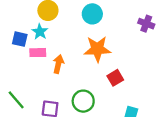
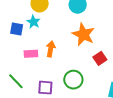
orange star: (97, 49) -> (83, 34), turned 30
pink rectangle: (38, 53) -> (31, 54), moved

